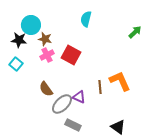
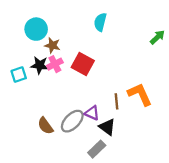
black star: (19, 40) -> (40, 65), moved
cyan square: (16, 64) -> (19, 75), turned 32
brown semicircle: (46, 89) -> (45, 126), moved
gray rectangle: (73, 125) -> (97, 149), moved, turned -70
black triangle: (118, 127) -> (107, 127), moved

